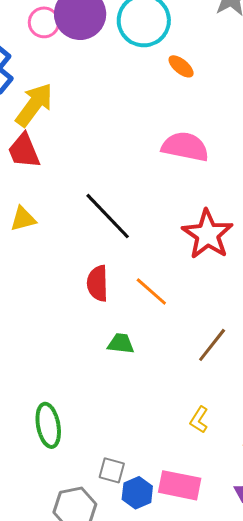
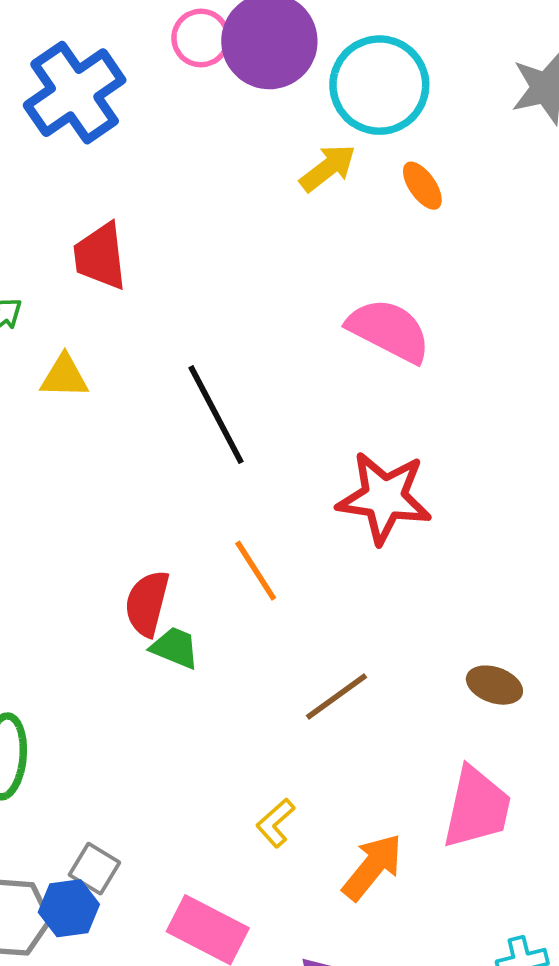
yellow arrow: (34, 105) -> (328, 168), moved, size x0.7
red star: (207, 234) -> (384, 498), turned 30
red semicircle: (98, 283) -> (147, 603), moved
blue hexagon: (137, 493) -> (69, 908), moved

